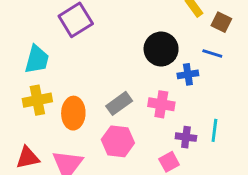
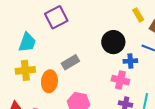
gray rectangle: (119, 103) -> (70, 62), moved
pink cross: (161, 104) -> (120, 80), moved

